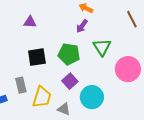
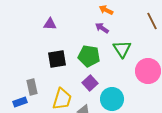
purple arrow: (82, 26) -> (102, 28), turned 88
gray rectangle: (21, 85) -> (32, 87), moved

